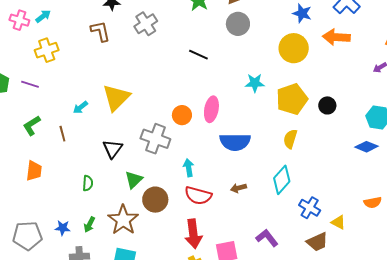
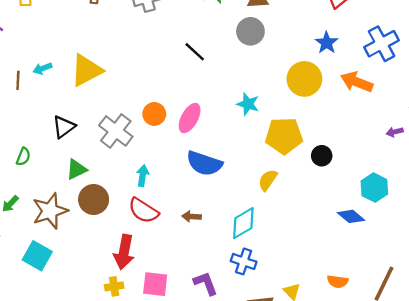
brown line: (62, 134) -> (18, 80), moved
blue cross: (310, 208) -> (244, 261), moved, turned -30

